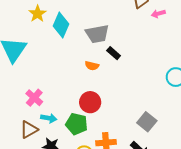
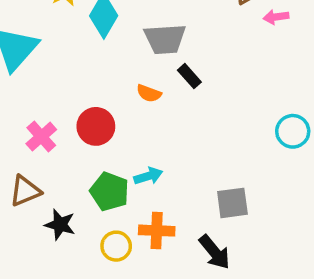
red circle: (90, 102) -> (96, 126), moved
cyan arrow: (49, 118) -> (148, 176), moved, turned -35
gray square: (147, 122) -> (232, 203), turned 36

